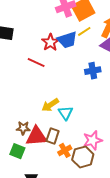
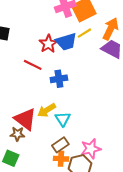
blue cross: (93, 71) -> (59, 79), moved
red triangle: (36, 136) -> (25, 119), moved, turned 40
brown rectangle: (53, 136) -> (60, 145), moved, turned 35
orange cross: (65, 150) -> (61, 159), turned 32

